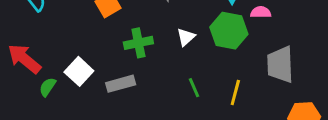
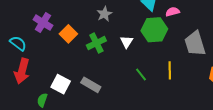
green cross: (138, 43) -> (96, 43), moved
red arrow: (24, 59) -> (22, 71), moved, turned -100
gray rectangle: (121, 84) -> (91, 85), turned 60

